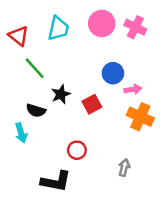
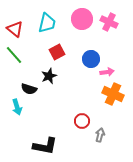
green line: (35, 68) -> (14, 55), moved
red square: (92, 104) -> (57, 52), moved
red circle: (77, 150) -> (82, 121), moved

